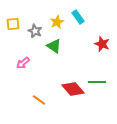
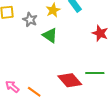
pink arrow: (23, 63) -> (12, 87), moved, turned 80

